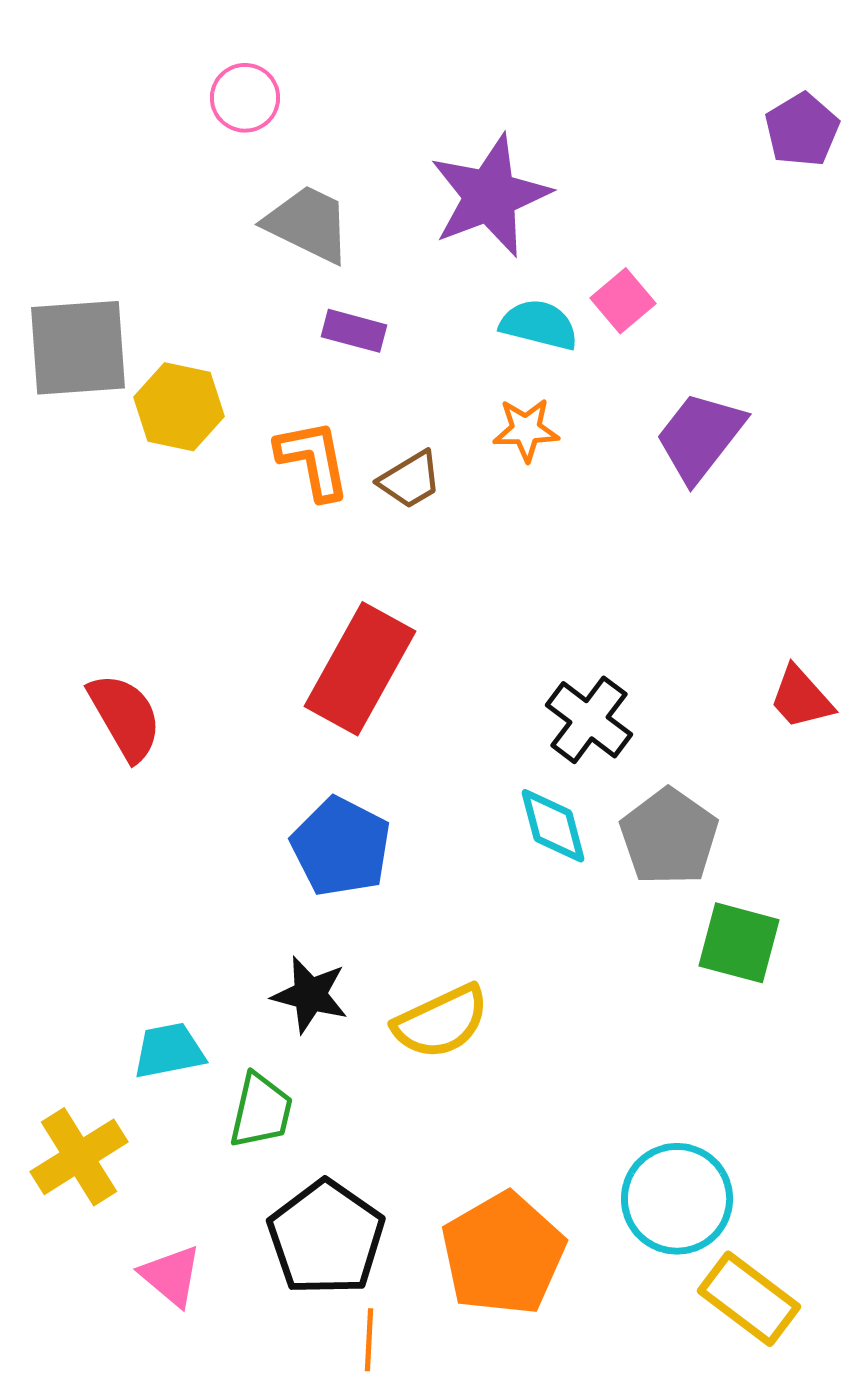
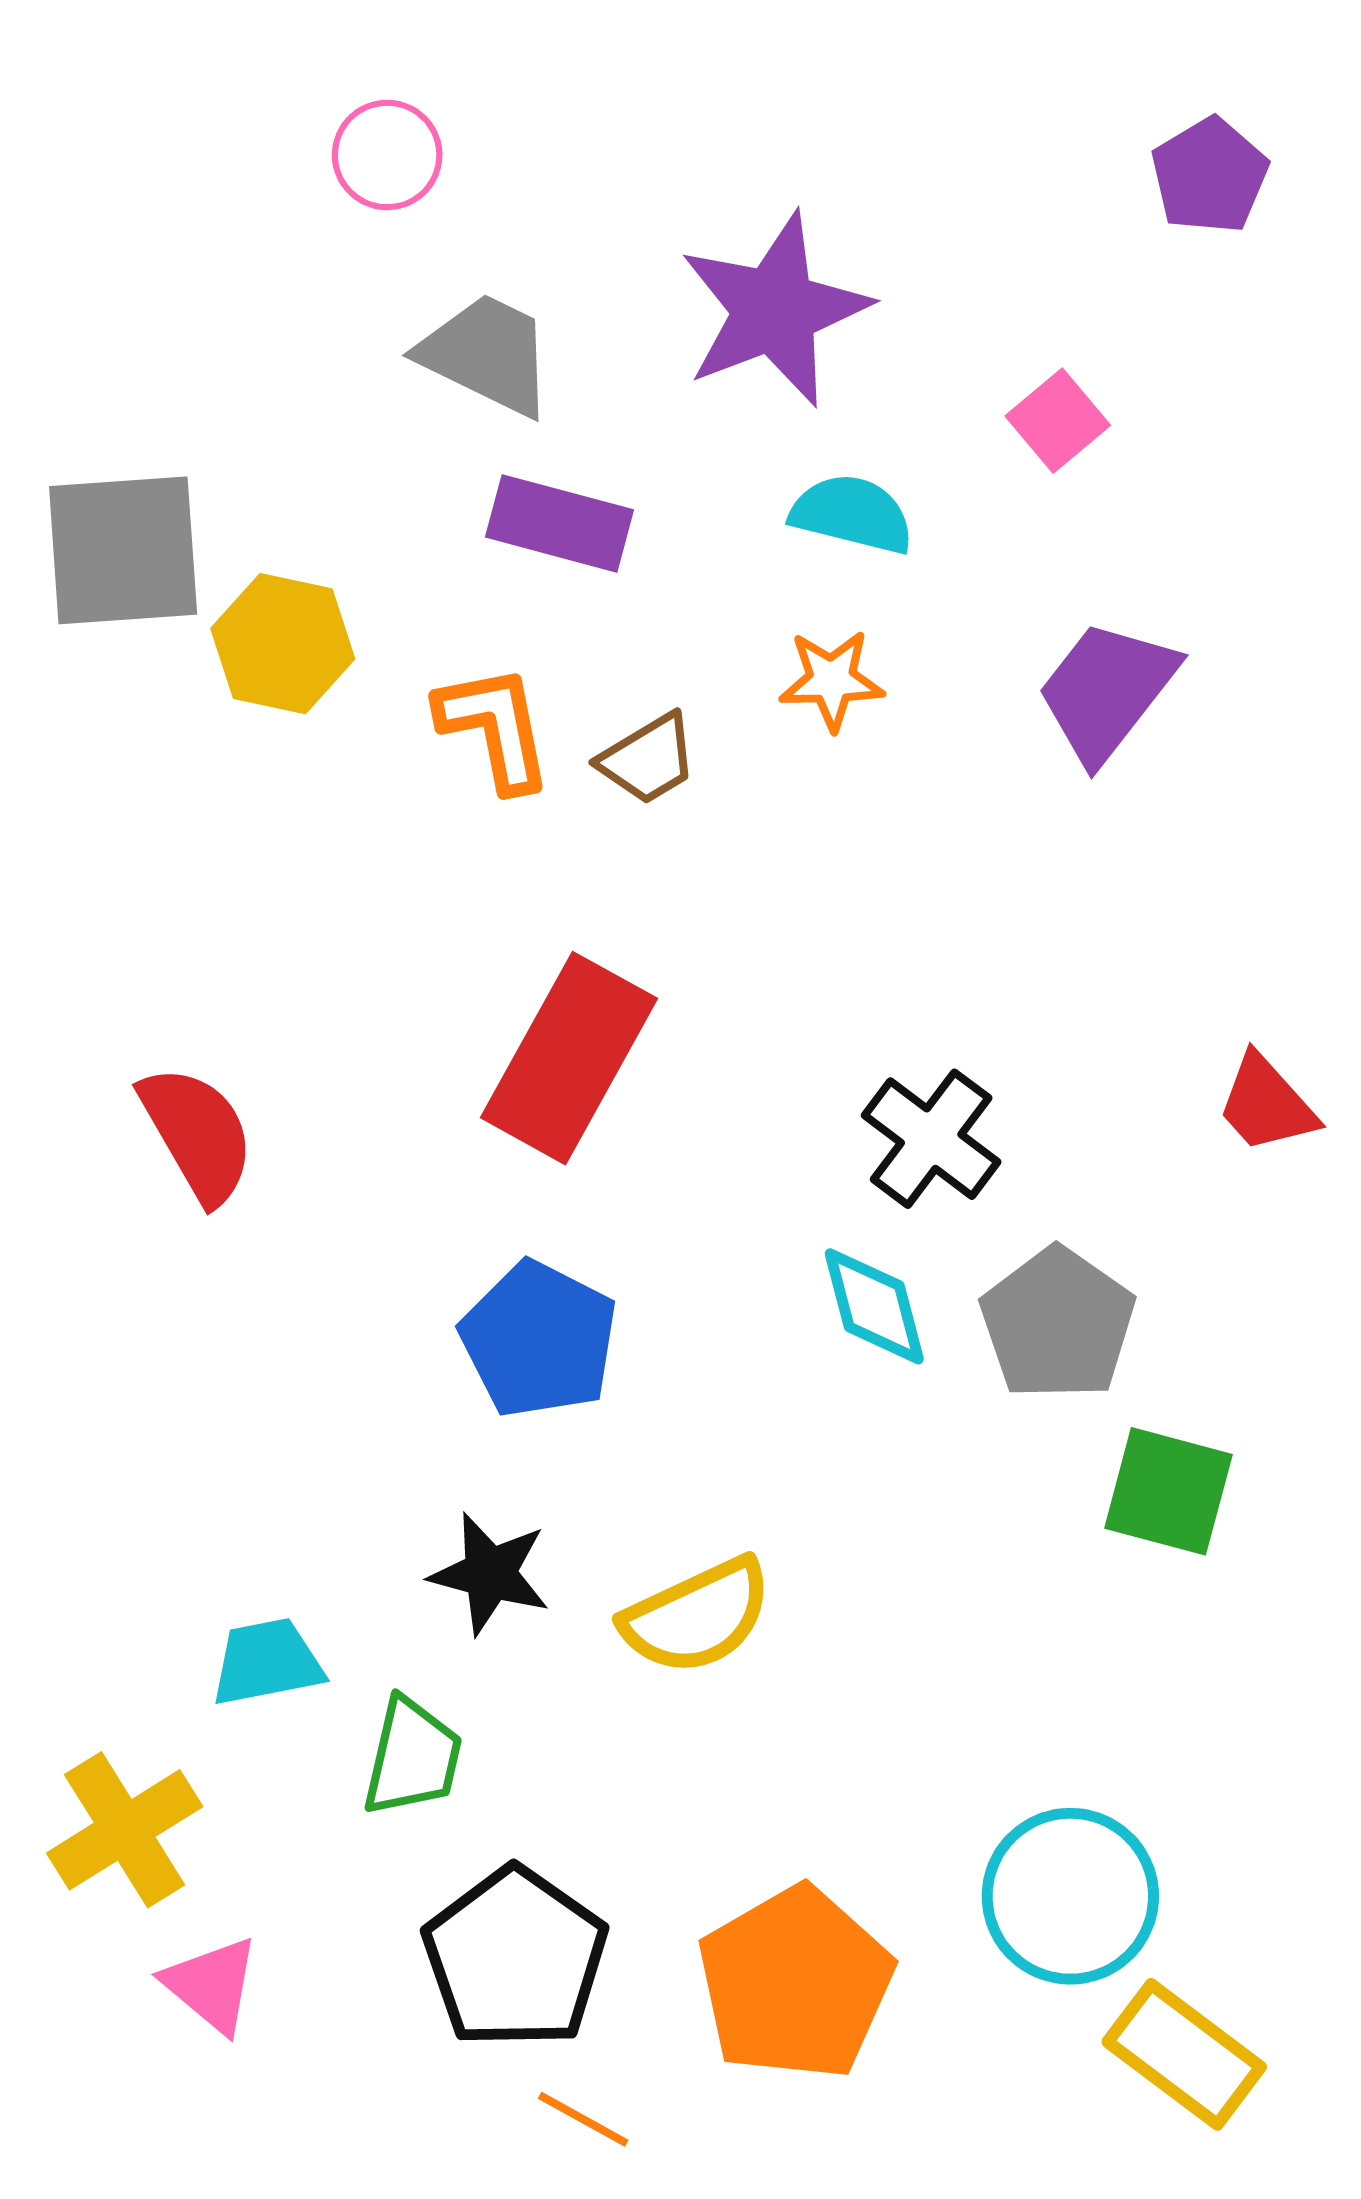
purple pentagon: (802, 130) -> (1210, 176), moved
pink square: (623, 301) -> (1058, 421), moved
purple rectangle: (354, 331) -> (560, 523), size x1.4
pink triangle: (171, 1276) -> (212, 1985), moved
orange line: (369, 1340) -> (583, 2119), turned -64

